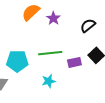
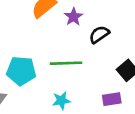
black semicircle: (88, 26) -> (99, 35), moved
purple rectangle: (74, 62) -> (112, 99), moved

